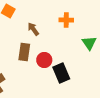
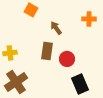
black rectangle: (61, 73) -> (80, 84), moved

